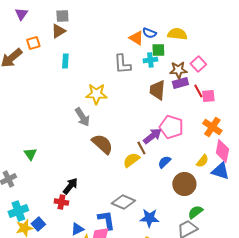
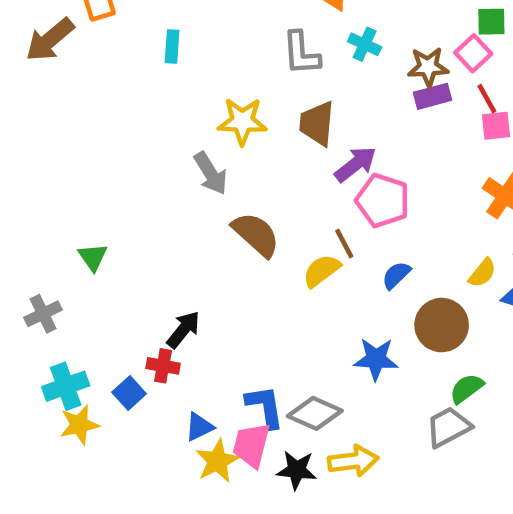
green square: (158, 50) -> (491, 22), moved
cyan cross: (150, 60) -> (365, 44), turned 32
brown trapezoid: (157, 90) -> (317, 124), moved
red line: (198, 91) -> (487, 99), moved
pink pentagon: (171, 127) -> (383, 200), moved
purple arrow: (152, 136) -> (356, 164), moved
gray diamond: (123, 202) -> (315, 413), moved
blue star: (149, 218) -> (376, 359), moved
blue square: (38, 224) -> (129, 393), moved

